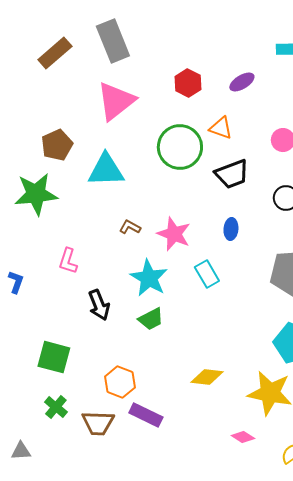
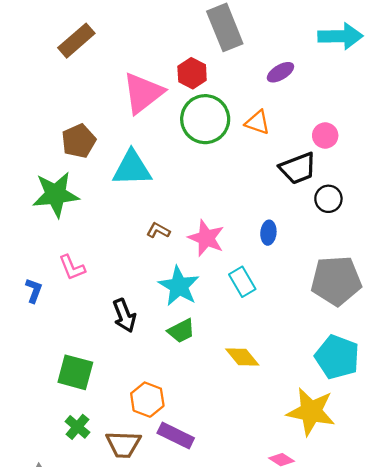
gray rectangle: (113, 41) -> (225, 27), moved
red hexagon: (188, 83) -> (192, 73), moved
green circle: (180, 147) -> (205, 119), moved
black trapezoid: (232, 174) -> (298, 168), moved
pink L-shape: (68, 261) -> (72, 268), moved, turned -40
yellow diamond: (207, 377) -> (242, 357), moved, turned 44

